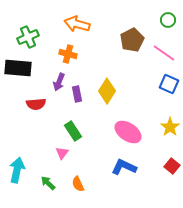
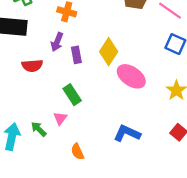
pink ellipse: (128, 132) -> (131, 76), moved
green arrow: (48, 183) -> (39, 129), moved

